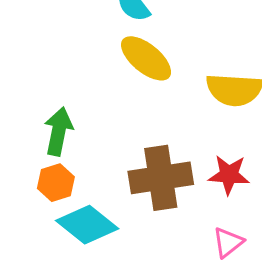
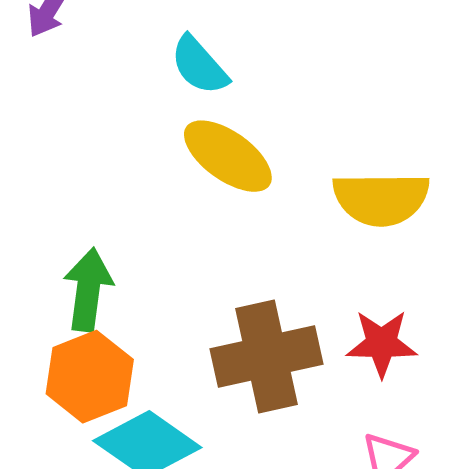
orange hexagon: (56, 183) -> (90, 377), size x1.4

